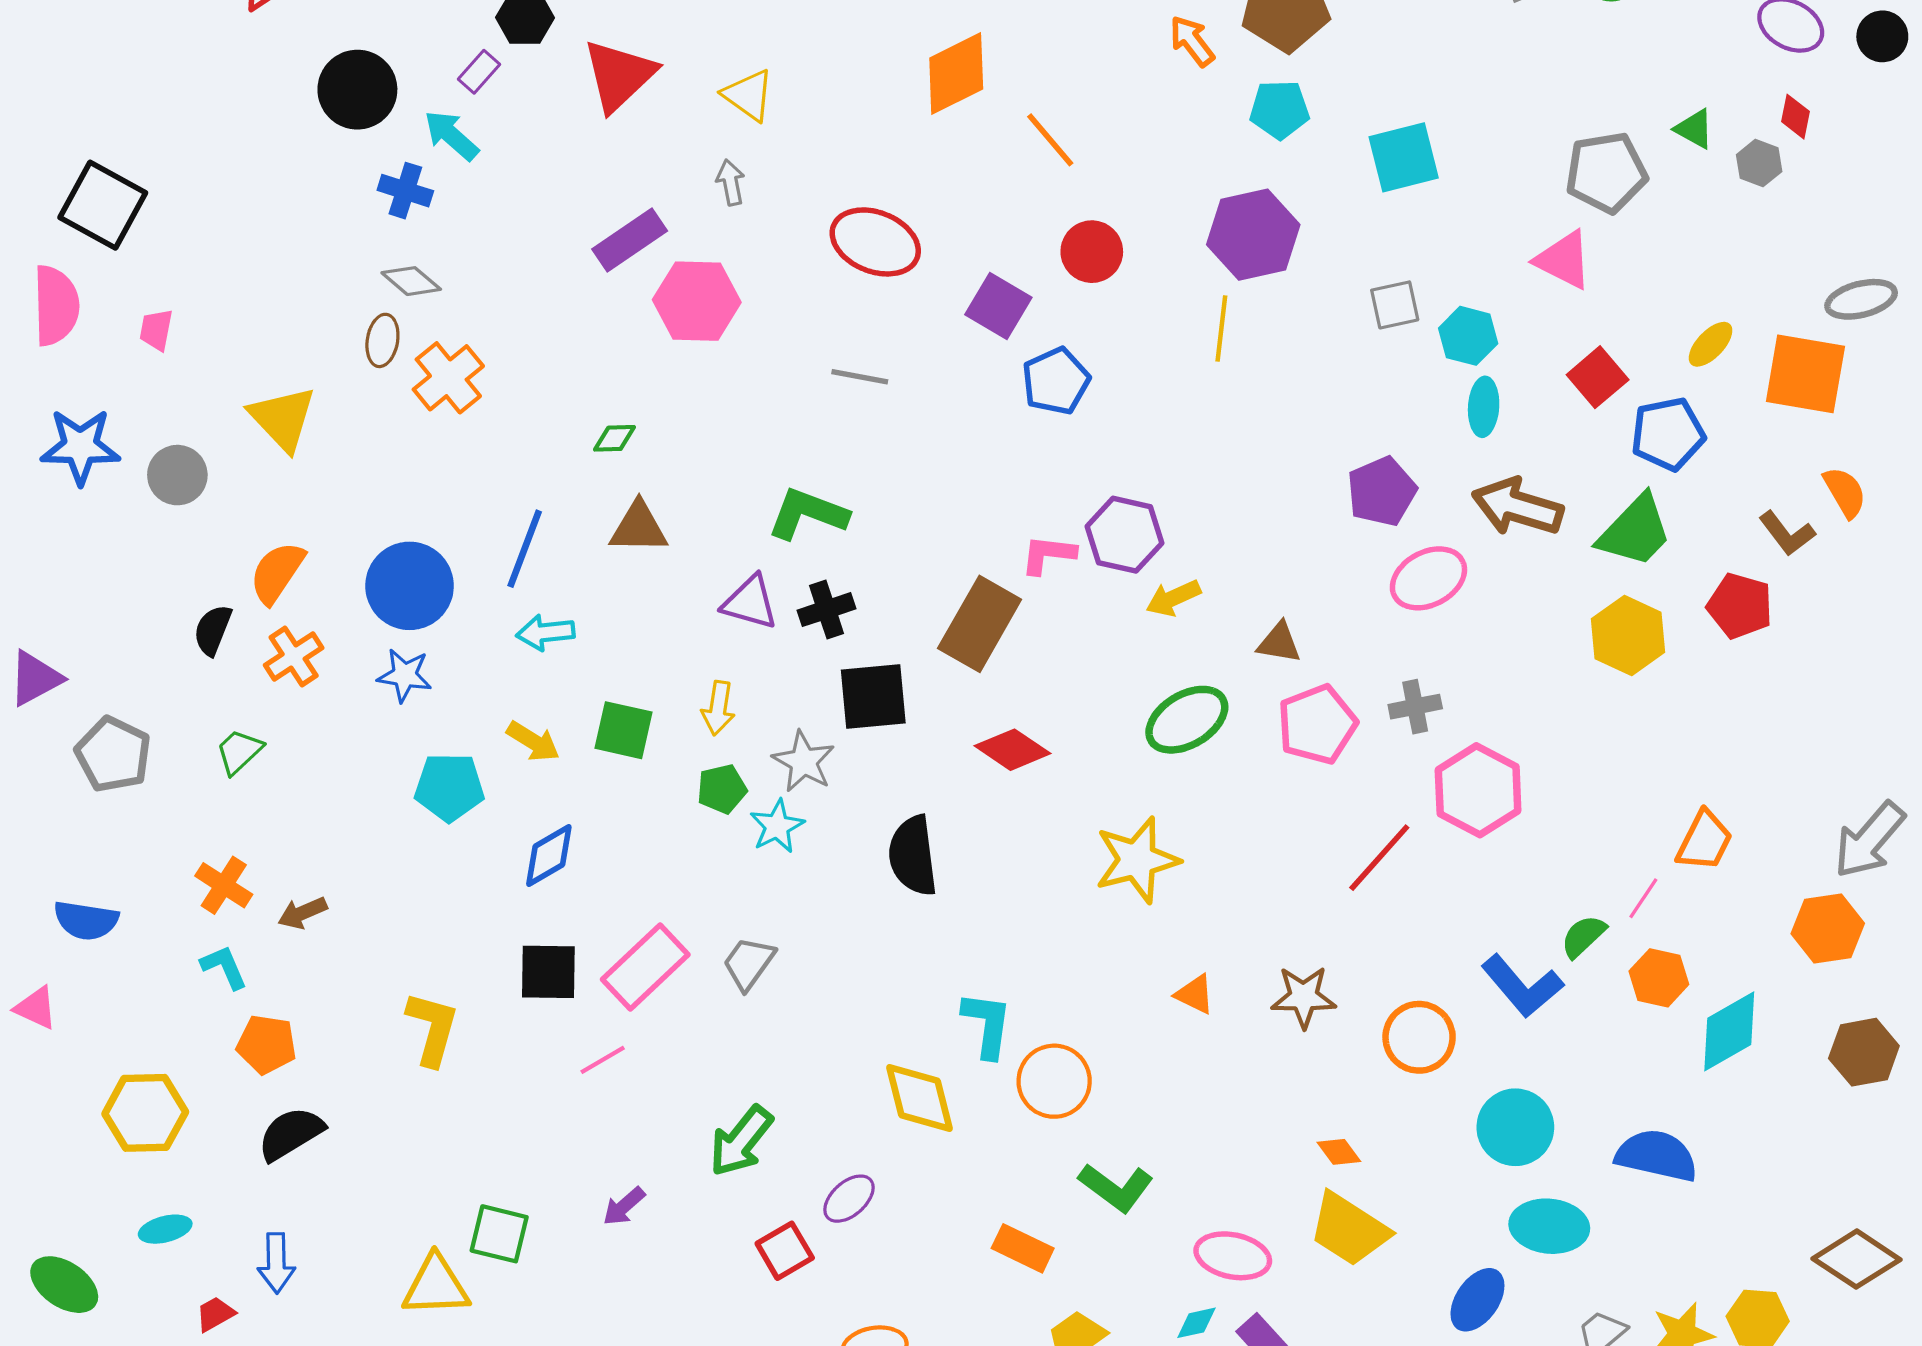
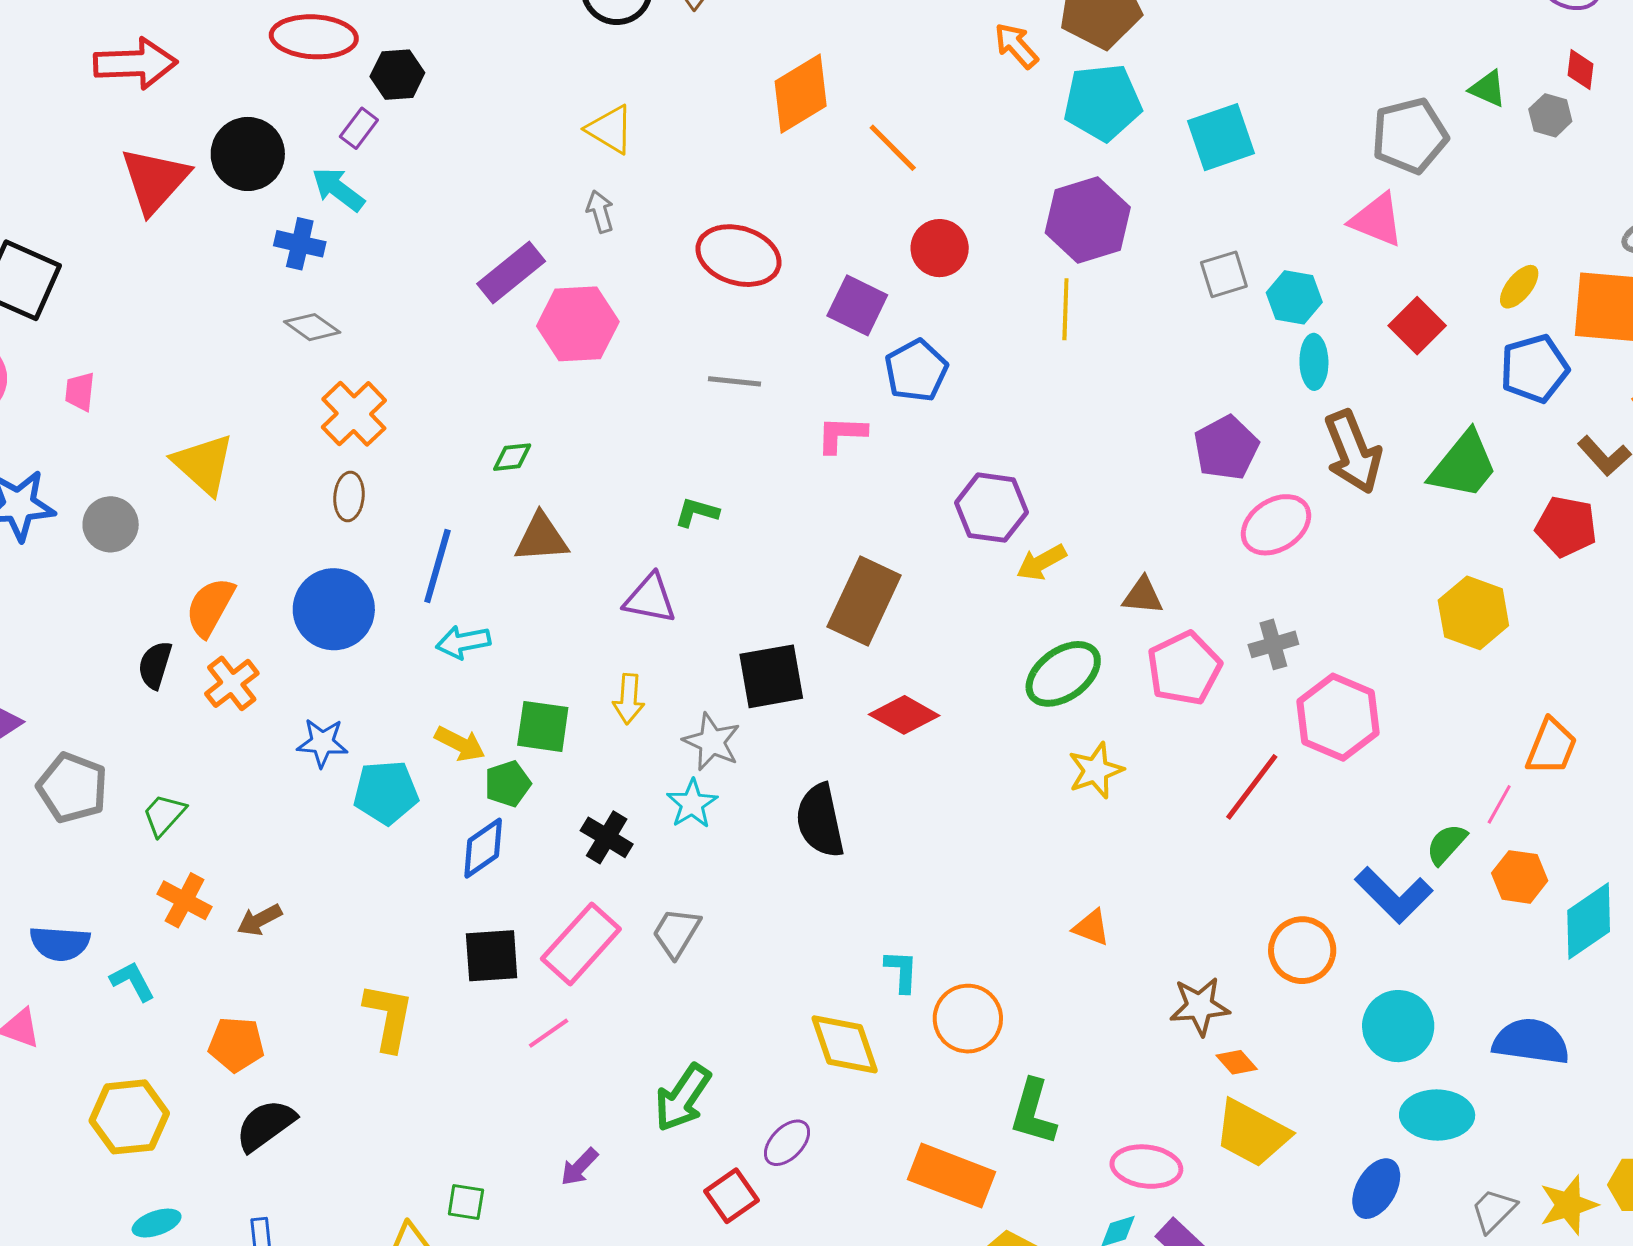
red triangle: (619, 75) -> (155, 180), moved
cyan pentagon: (1280, 110) -> (1103, 102), size x1.4
brown ellipse: (382, 340) -> (349, 496), moved
blue pentagon: (1668, 434) -> (1534, 369), moved
brown arrow: (1517, 507) -> (1353, 452), turned -124
green L-shape: (808, 514) -> (697, 512), size x0.6
pink L-shape: (1048, 555) -> (841, 434), moved
black cross: (827, 610) -> (607, 837), moved, turned -36
yellow hexagon: (1628, 636) -> (1473, 613), moved
blue star: (405, 675) -> (322, 743), moved
green trapezoid: (239, 752) -> (164, 815), moved
green pentagon: (722, 789) -> (508, 784), moved
yellow star: (1137, 860) -> (1096, 770), moved, size x0.7
cyan L-shape: (224, 967) -> (132, 981), moved
brown star: (1304, 997) -> (1200, 1006), moved
cyan L-shape: (987, 1024) -> (901, 971), size x0.7
green L-shape: (1116, 1188) -> (1033, 1112), turned 74
green square: (499, 1234) -> (466, 1202), size x0.7
orange rectangle: (1023, 1248) -> (951, 1176), size x1.5

